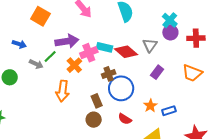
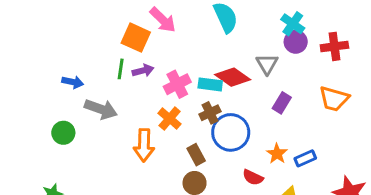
orange square: (40, 16) -> (136, 38), moved
purple arrow: (67, 41) -> (143, 71), size x0.6
cyan rectangle: (104, 47) -> (210, 84), moved
green line: (50, 57) -> (121, 69), moved, turned -32
gray arrow: (36, 64) -> (101, 109), size x1.5
orange cross: (74, 65) -> (170, 119), moved
red semicircle: (125, 119) -> (253, 177), moved

